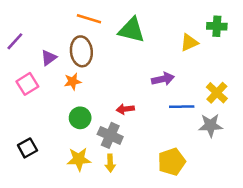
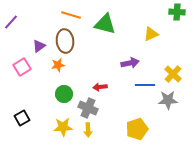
green cross: (217, 26) -> (177, 12), moved
purple line: (15, 41) -> (11, 22), moved

